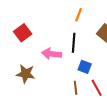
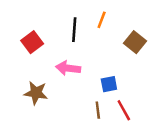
black line: (74, 43) -> (74, 30), moved
blue square: (85, 67) -> (109, 84), turned -32

